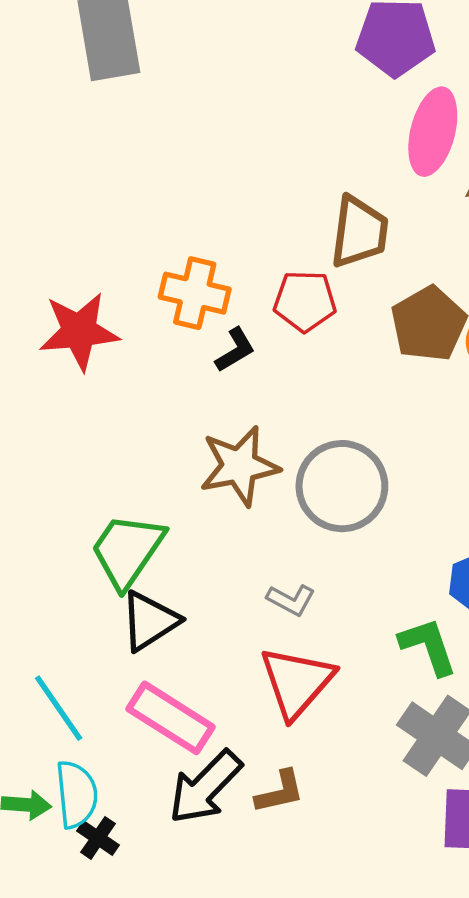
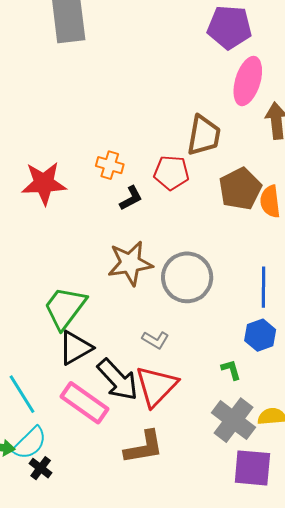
orange cross: (195, 293) -> (110, 165), size x0.7
green L-shape: (428, 646) -> (231, 370), size x0.6
black arrow: (205, 787) -> (118, 380), moved, turned -90
brown L-shape: (280, 792) -> (144, 447), size x1.4
cyan semicircle: (77, 794) -> (30, 443), turned 48

